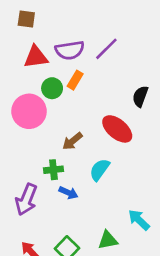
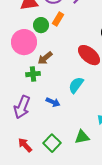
brown arrow: (72, 141) -> (45, 58), moved
green cross: (53, 170) -> (33, 74), moved

